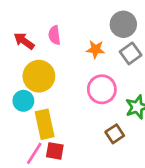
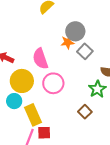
pink semicircle: (54, 35) -> (40, 59), moved, size x1.5
orange star: (95, 49) -> (68, 42), moved
pink circle: (102, 89) -> (53, 83), moved

